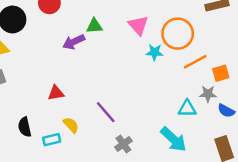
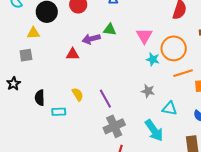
red triangle: (56, 93) -> (73, 54), moved
gray star: (208, 94) -> (148, 91), moved
yellow semicircle: (71, 125) -> (78, 94), moved
gray cross: (123, 144) -> (114, 126), size x1.5

